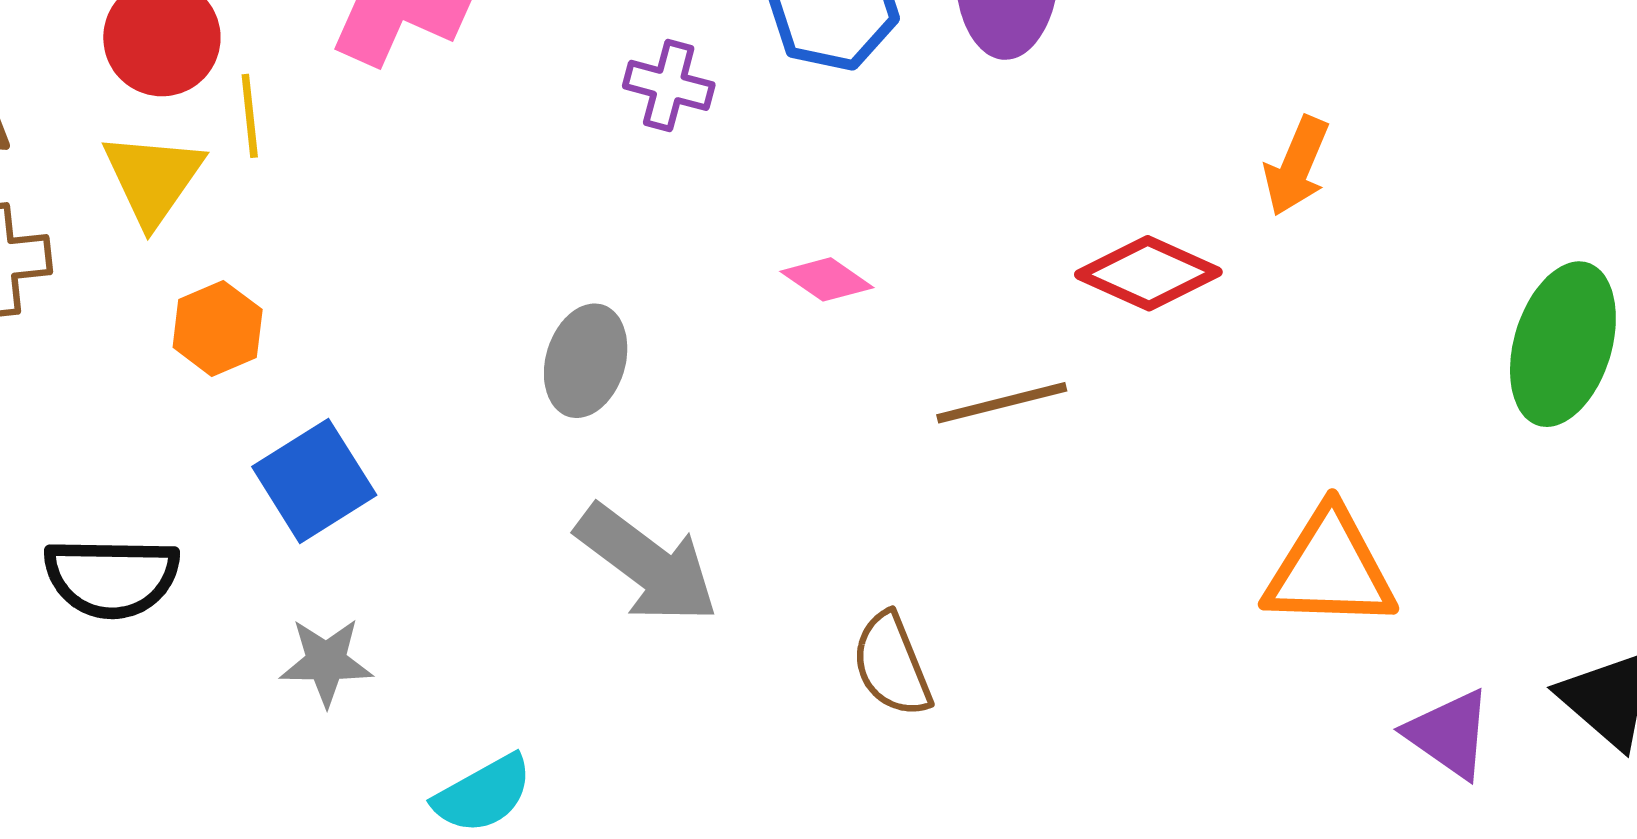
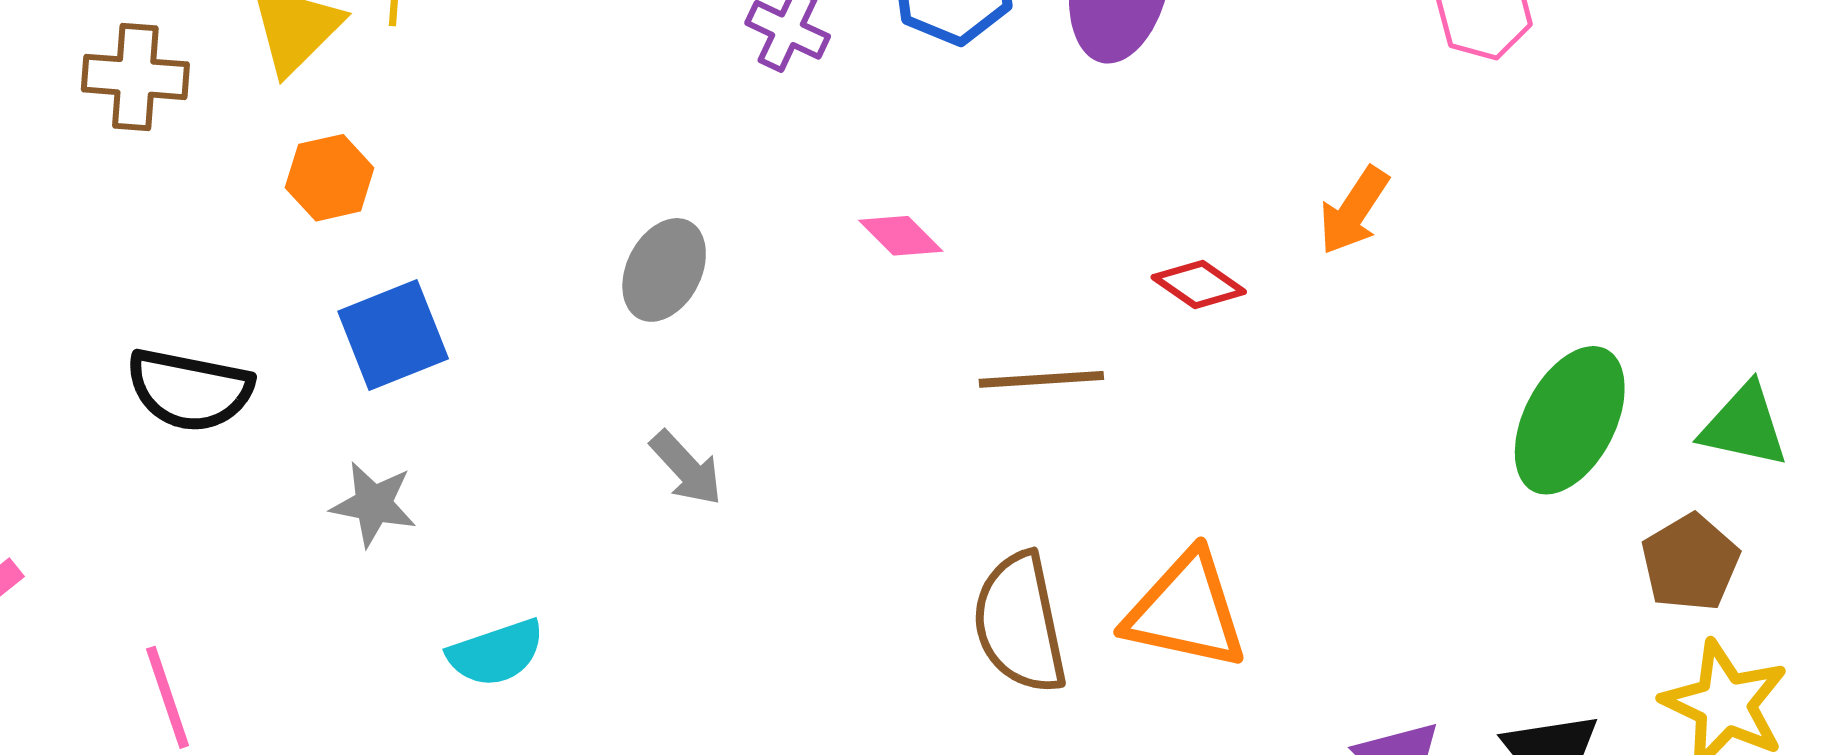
red diamond: (1148, 273) -> (1199, 285), size x0.7
gray arrow: (647, 564) -> (686, 468), size x0.6
orange triangle: (1330, 569) -> (1186, 611), moved
brown semicircle: (892, 665) -> (1020, 623), moved, size x1.4

